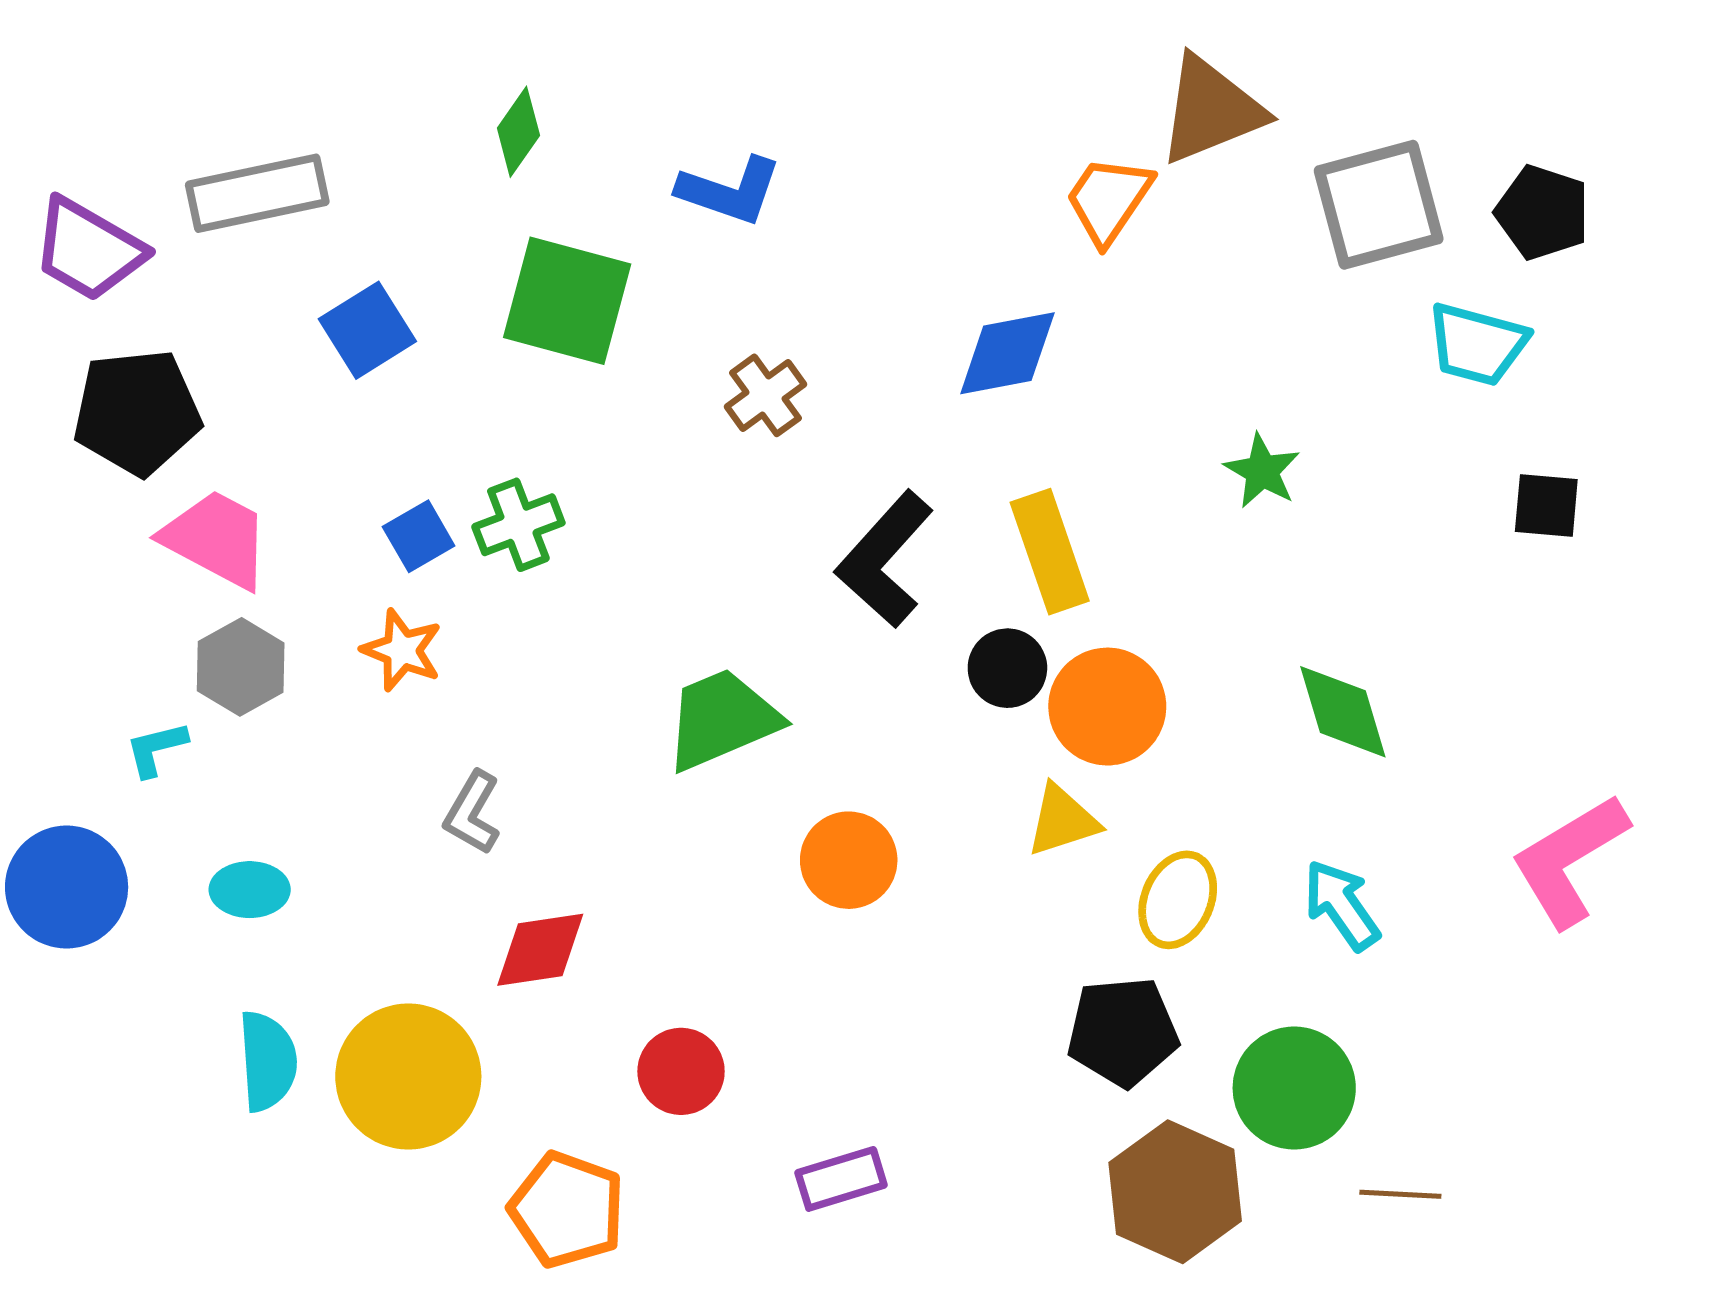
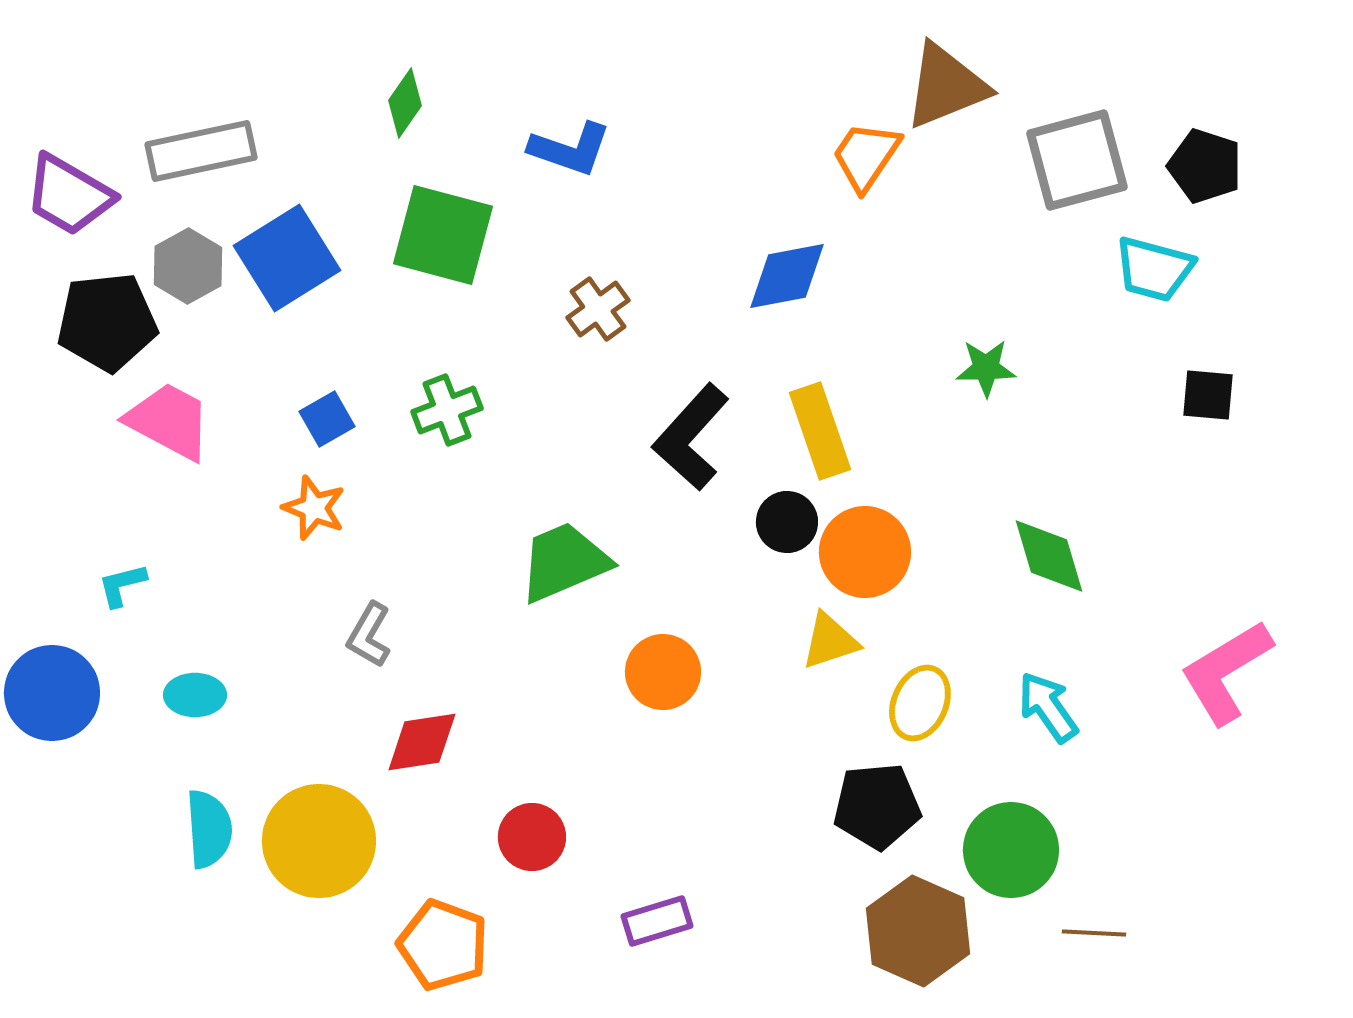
blue square: (367, 330) -> (287, 258), size x1.4
green star: (1262, 471) -> (986, 368), turned -30
green cross: (518, 525) -> (447, 410), moved
gray hexagon: (241, 667) -> (188, 266), moved

